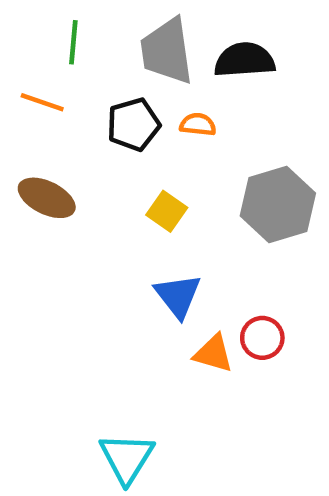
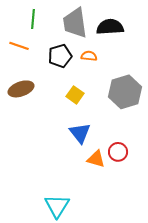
brown ellipse: (47, 198) -> (21, 89), turned -45

